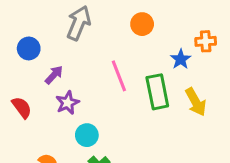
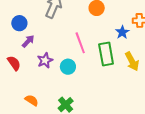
purple arrow: (54, 75) -> (28, 41), moved
cyan circle: (87, 135) -> (68, 67), moved

